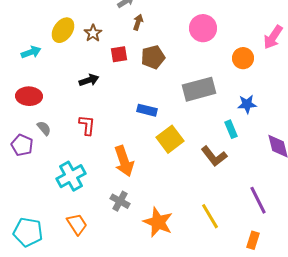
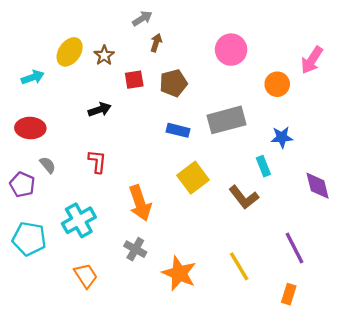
blue rectangle: (147, 110) -> (178, 130), moved
cyan pentagon: (28, 232) -> (29, 239), moved

